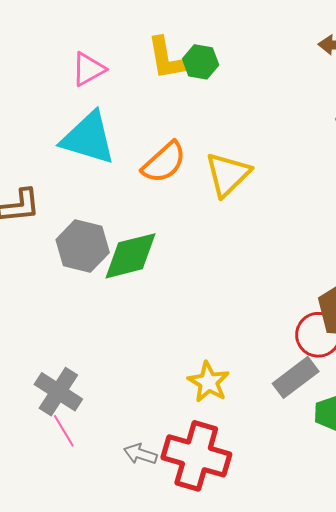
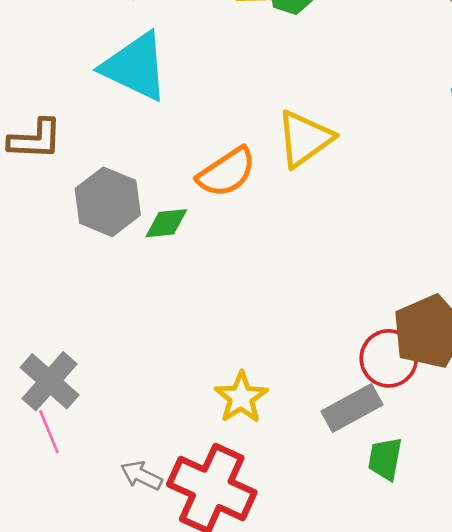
orange semicircle: (164, 162) -> (227, 172), moved
green diamond: (130, 256) -> (166, 223), size x0.6

